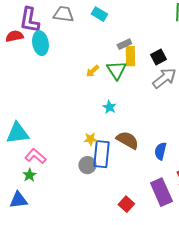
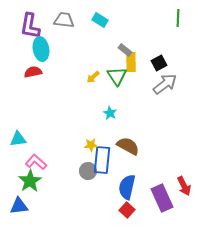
red semicircle: (14, 36) -> (33, 72), moved
gray rectangle: (124, 44) -> (125, 50), turned 64
cyan triangle: (17, 133) -> (18, 139), size x0.7
blue semicircle: (160, 151) -> (127, 187), moved, size x1.4
green star: (29, 175) -> (30, 181), size x1.6

